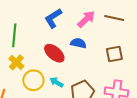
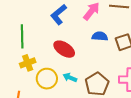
blue semicircle: (78, 43) -> (100, 36), moved
yellow cross: (16, 62) -> (28, 63), turned 35

